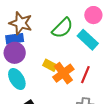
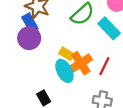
blue rectangle: (15, 39) -> (30, 23), turned 66
cyan ellipse: (17, 79) -> (64, 71), moved

